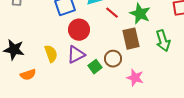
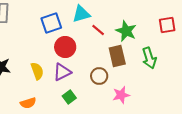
green square: (95, 67) -> (69, 97), moved
orange semicircle: (28, 75) -> (28, 103), moved
pink star: (135, 78) -> (121, 95), turned -30

